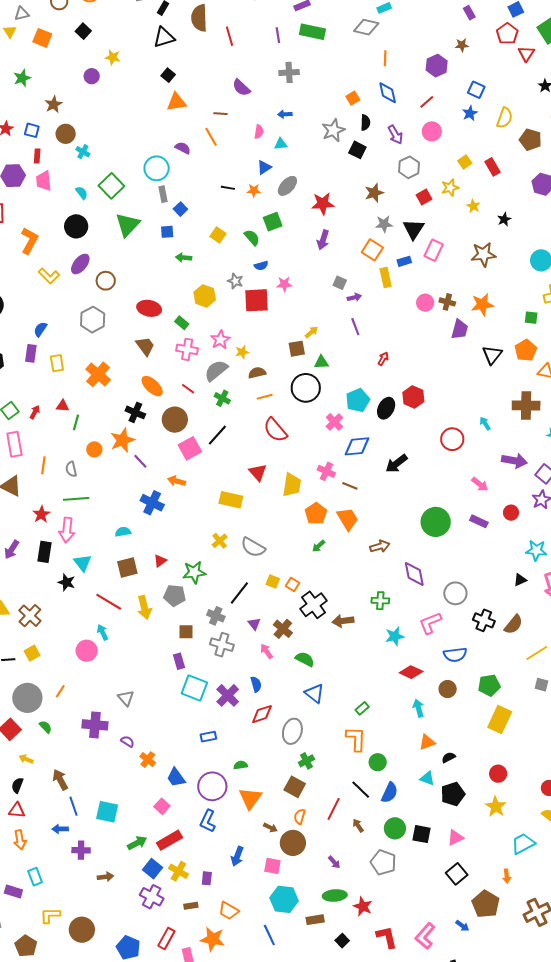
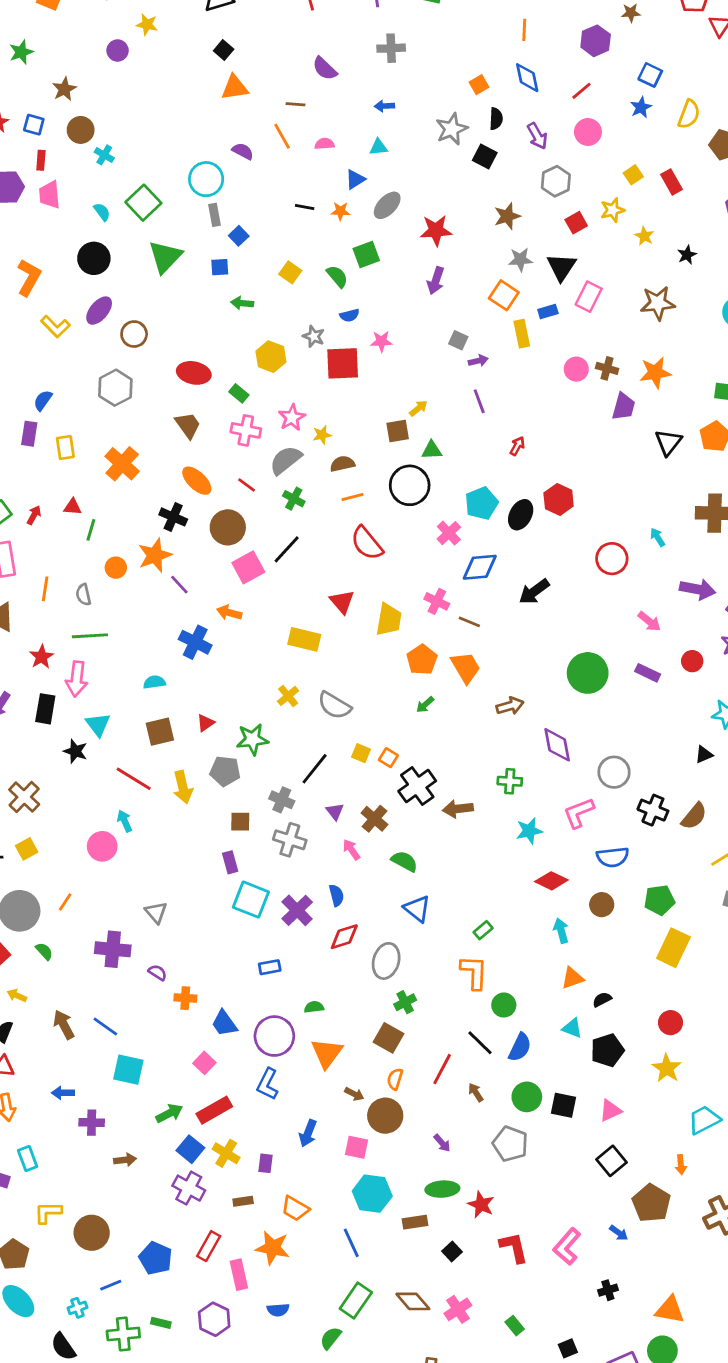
pink semicircle: (259, 132) -> (324, 144), moved, turned -104
orange cross: (148, 760) -> (185, 998), turned -35
blue line: (74, 806) -> (105, 1027), moved, turned -36

